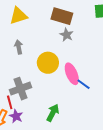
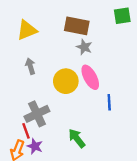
pink ellipse: (72, 74) -> (90, 77), moved
blue line: (84, 84) -> (109, 102), turned 56
green arrow: (53, 113) -> (77, 138), turned -60

